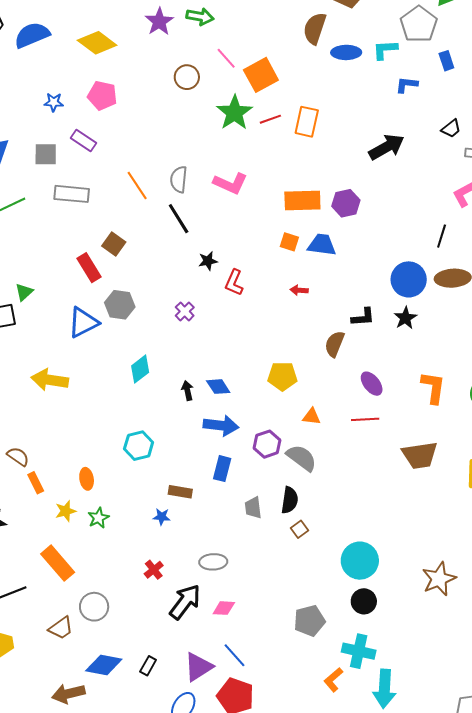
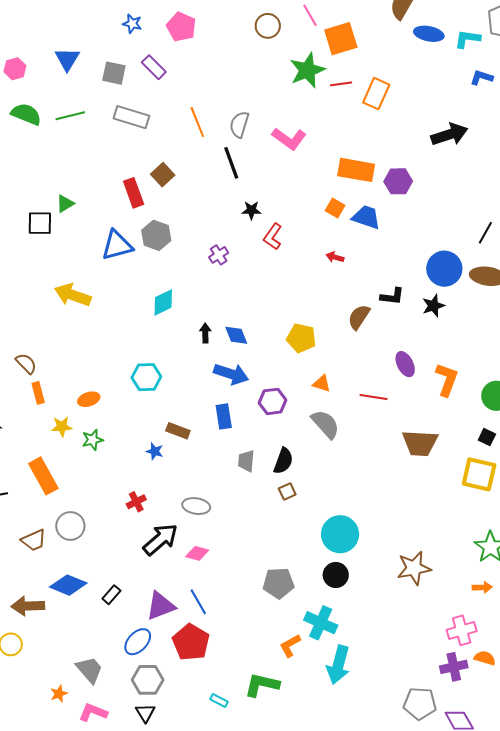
purple ellipse: (372, 384) -> (405, 364), moved
gray semicircle: (302, 458) -> (325, 424), moved
blue rectangle: (222, 469) -> (224, 416), turned -35
orange ellipse: (87, 479) -> (89, 399), turned 70

